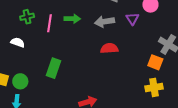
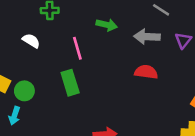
pink line: (50, 23) -> (77, 48), moved, turned -36
green rectangle: (53, 68) -> (70, 83), turned -48

